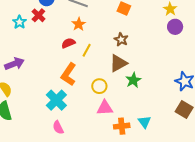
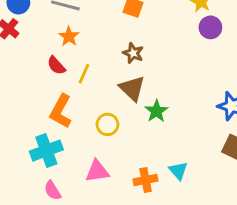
red semicircle: (68, 43) -> (56, 66), turned -104
brown triangle: (118, 63) -> (132, 88), turned -42
cyan cross: (56, 100) -> (46, 151), turned 30
pink triangle: (105, 108) -> (97, 171), moved

